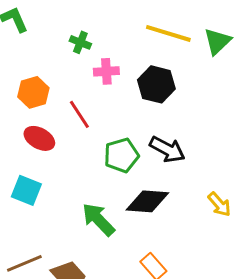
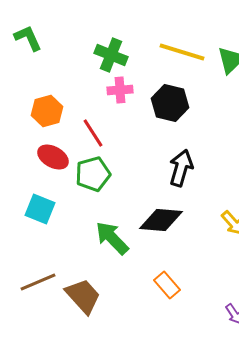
green cross: (80, 42) -> (111, 55), moved, size x1.5
black arrow: (167, 149) -> (181, 168), turned -102
green pentagon: (121, 155) -> (93, 174), moved

